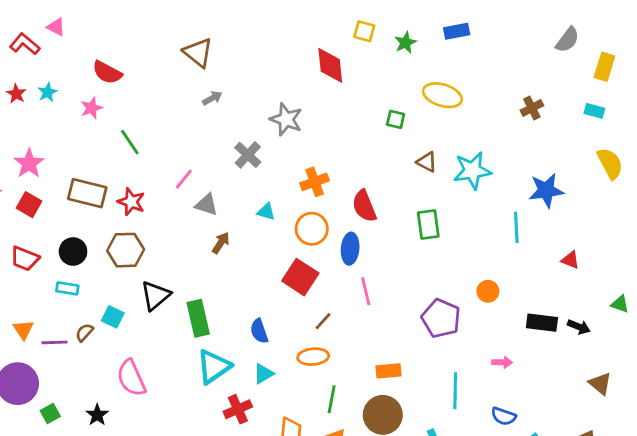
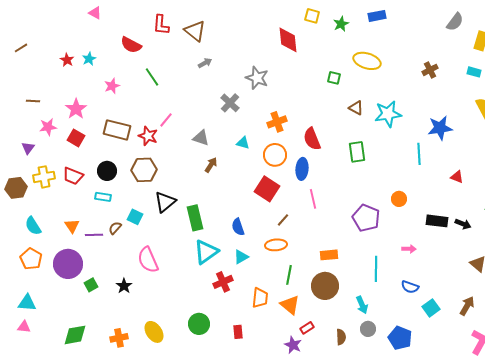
red L-shape: (25, 44) -> (161, 25), moved, turned -125
pink star: (91, 108) -> (112, 86), moved
green line: (130, 142) -> (152, 77), moved
pink line: (184, 179) -> (166, 120), moved

